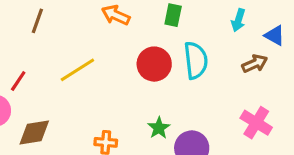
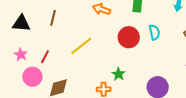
cyan semicircle: (196, 60) -> (154, 32), size x0.7
green star: (159, 128) -> (119, 74), moved

